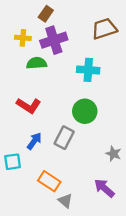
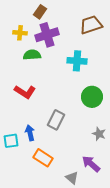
green circle: (85, 111) -> (92, 97), moved
blue arrow: (34, 141) -> (30, 133), moved, turned -49
gray triangle: (65, 201) -> (72, 178), moved

